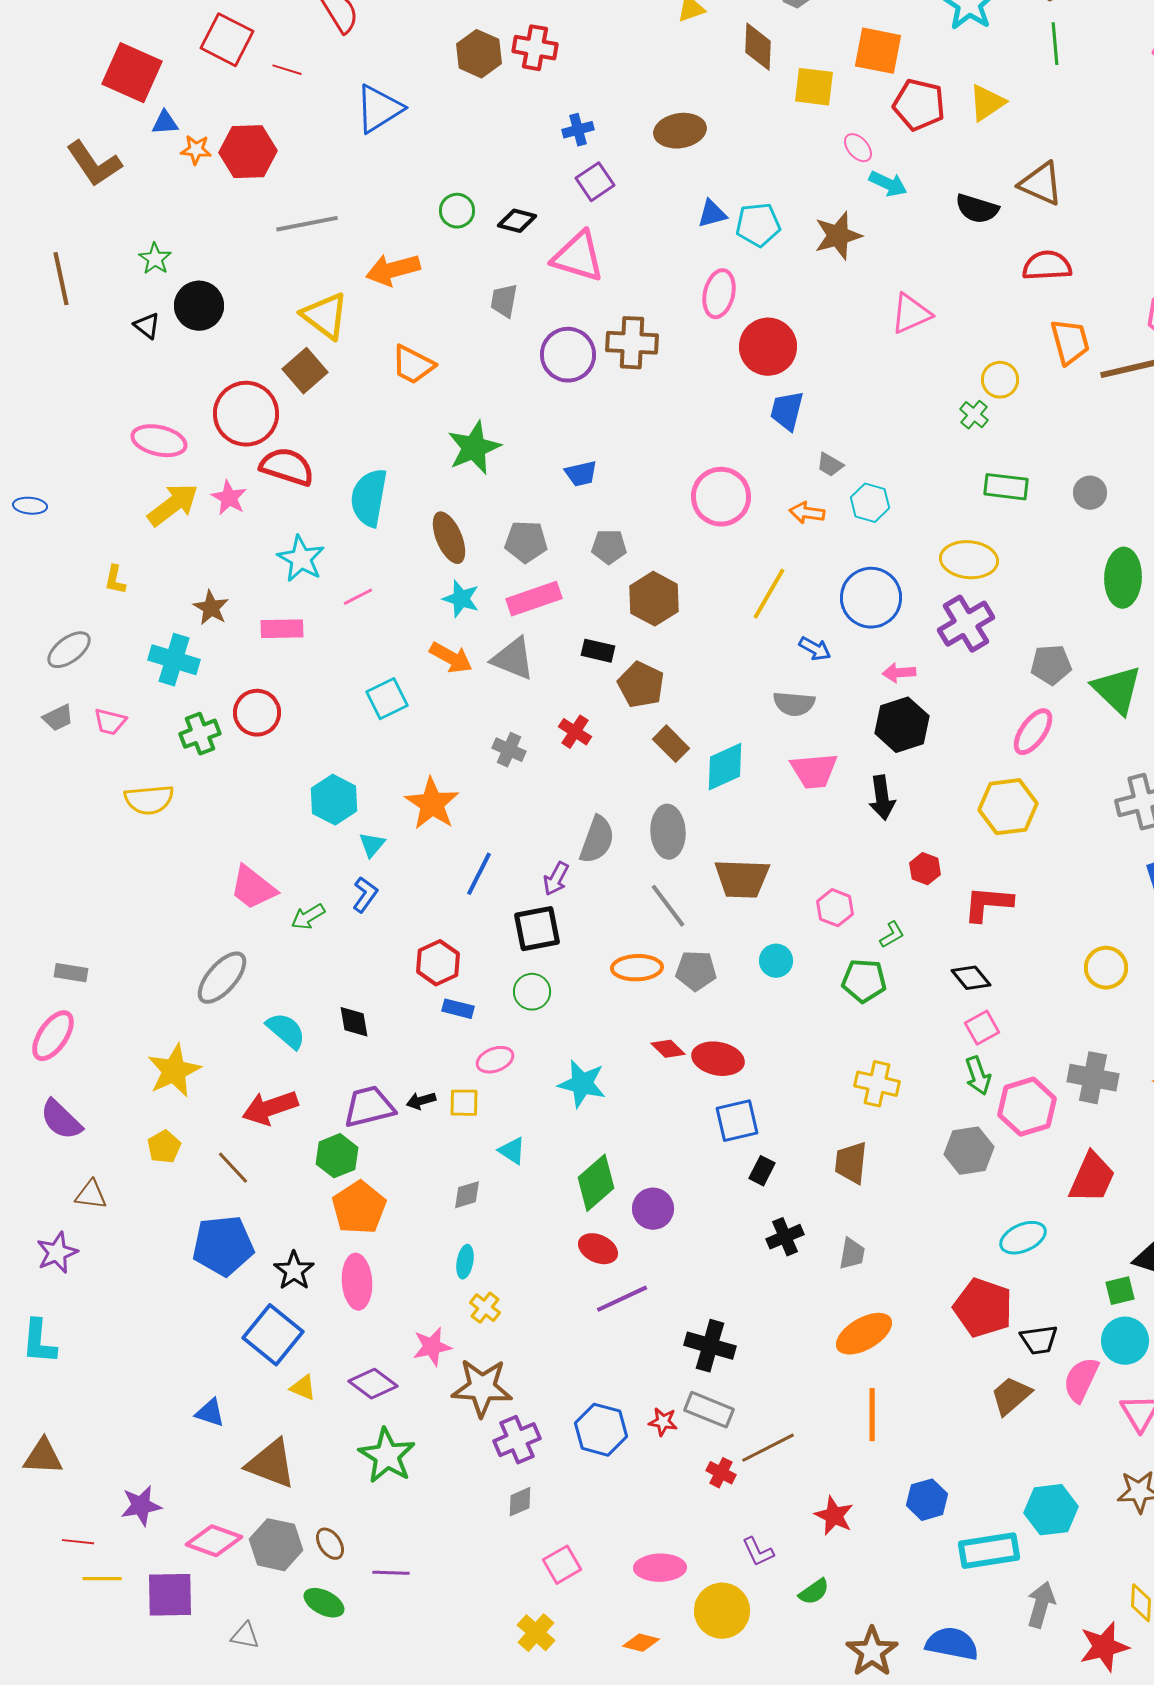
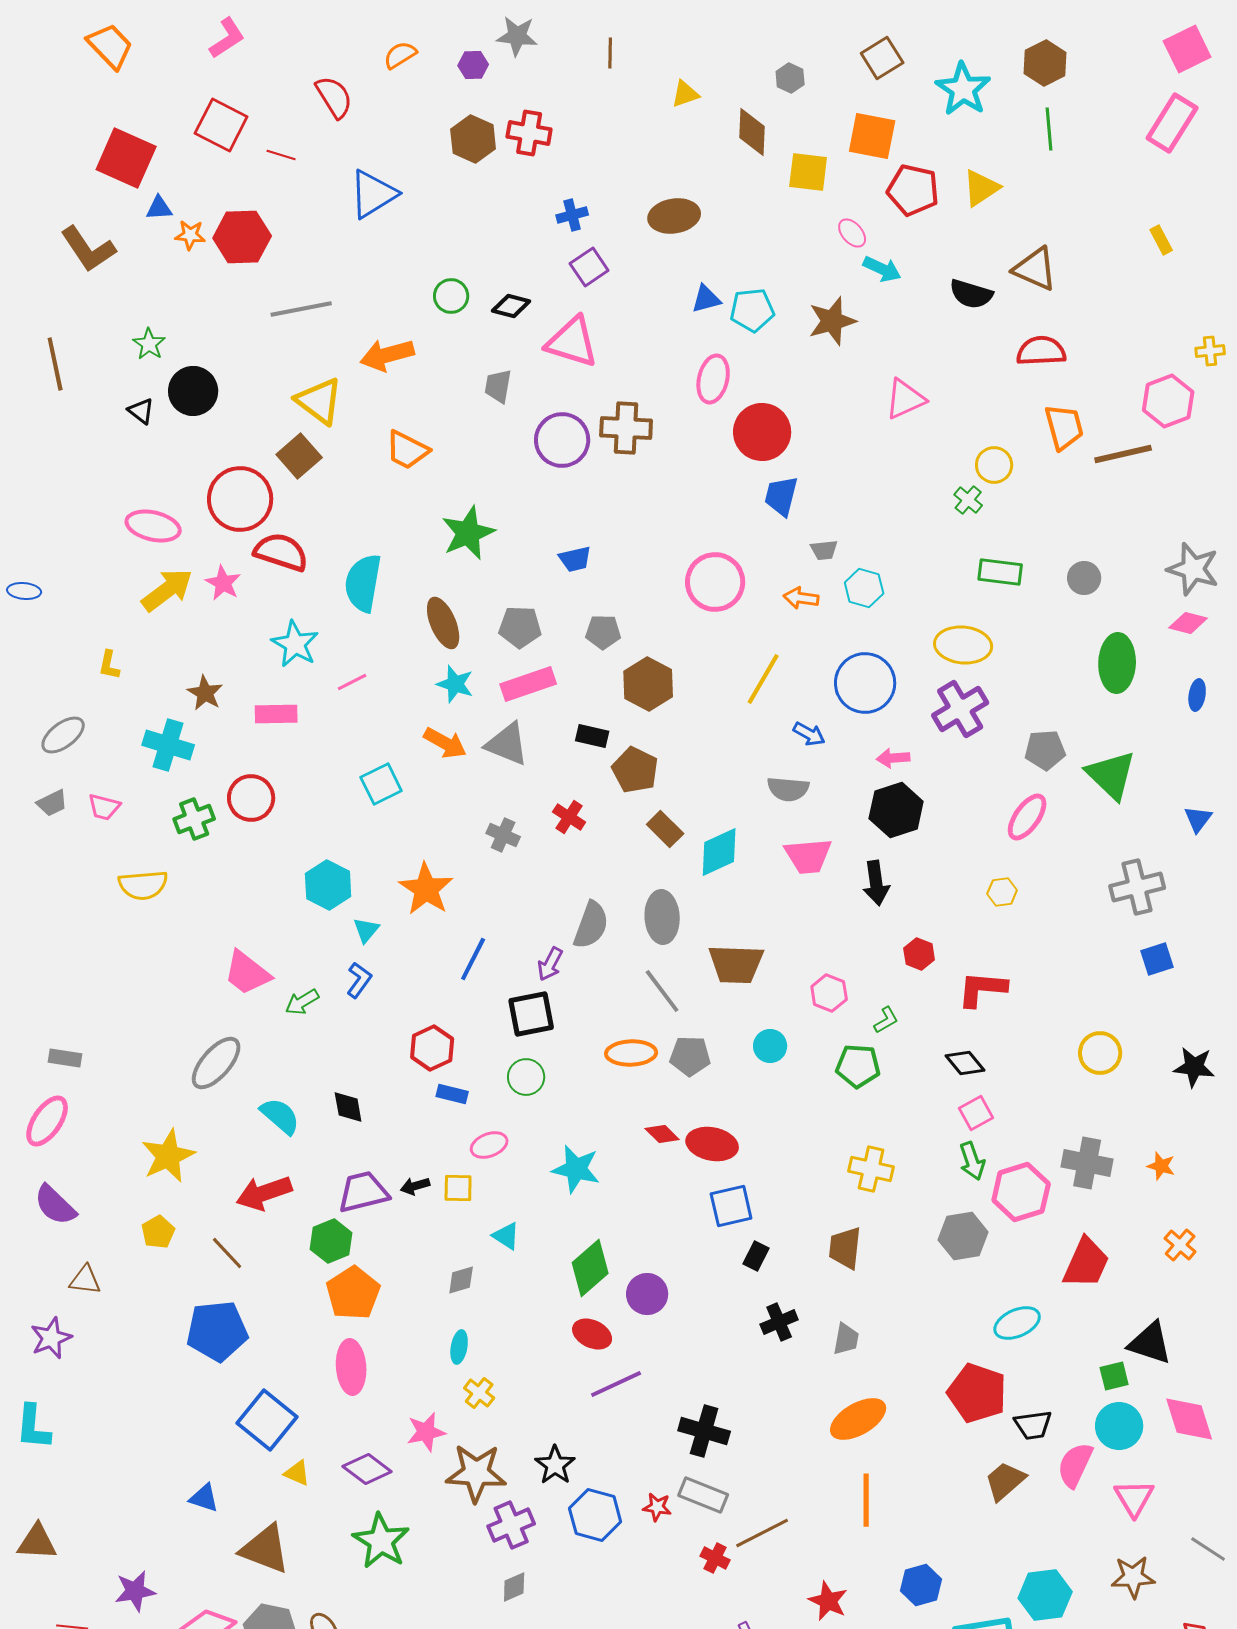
gray trapezoid: (830, 465) -> (824, 550), turned -36
yellow hexagon: (1008, 807) -> (1002, 892), size x0.5
black star: (294, 1271) -> (555, 1465), moved

